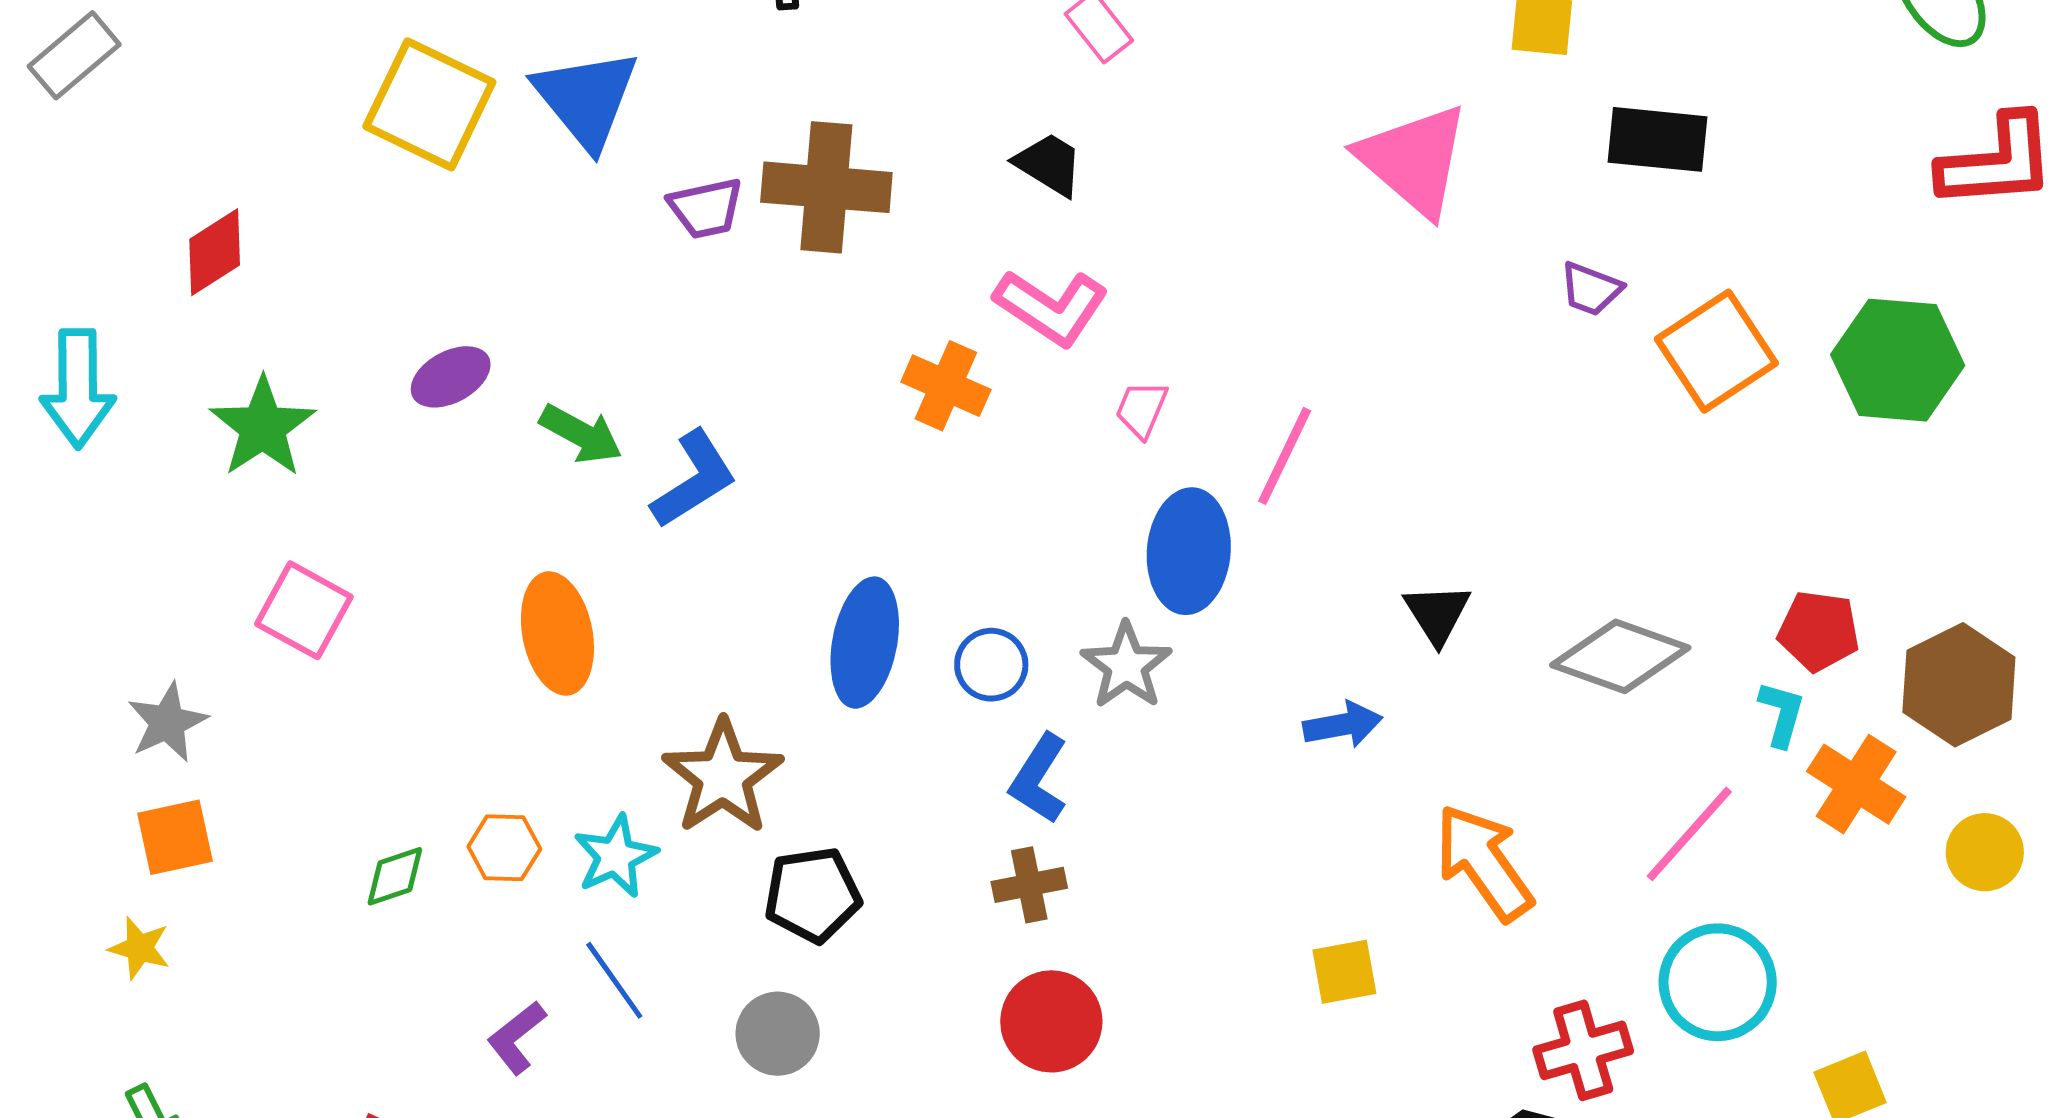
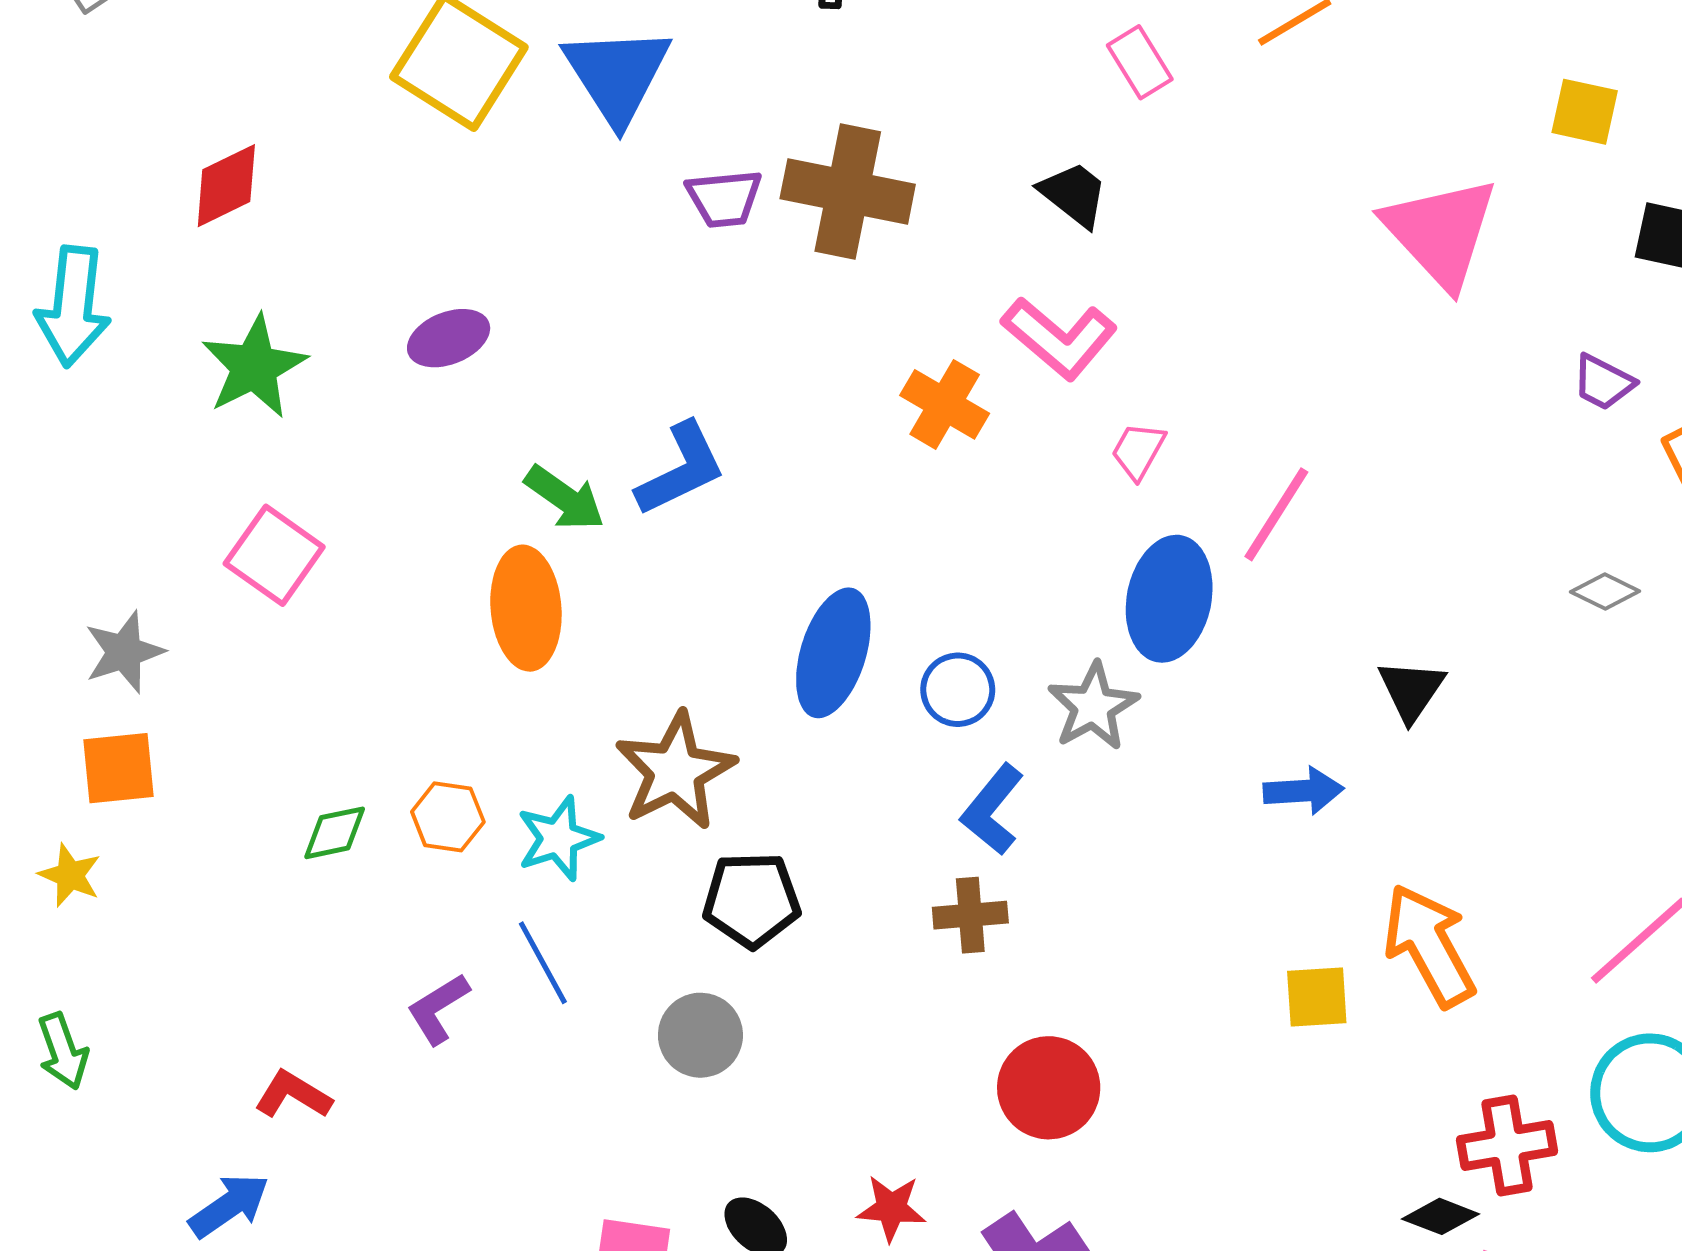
green arrow: (581, 434) -> (565, 498), moved
gray diamond: (1620, 656) -> (1605, 591), moved, size x0.5
yellow square: (1344, 972) -> (1317, 997), moved
red circle: (1051, 1021) -> (1049, 1088), moved

